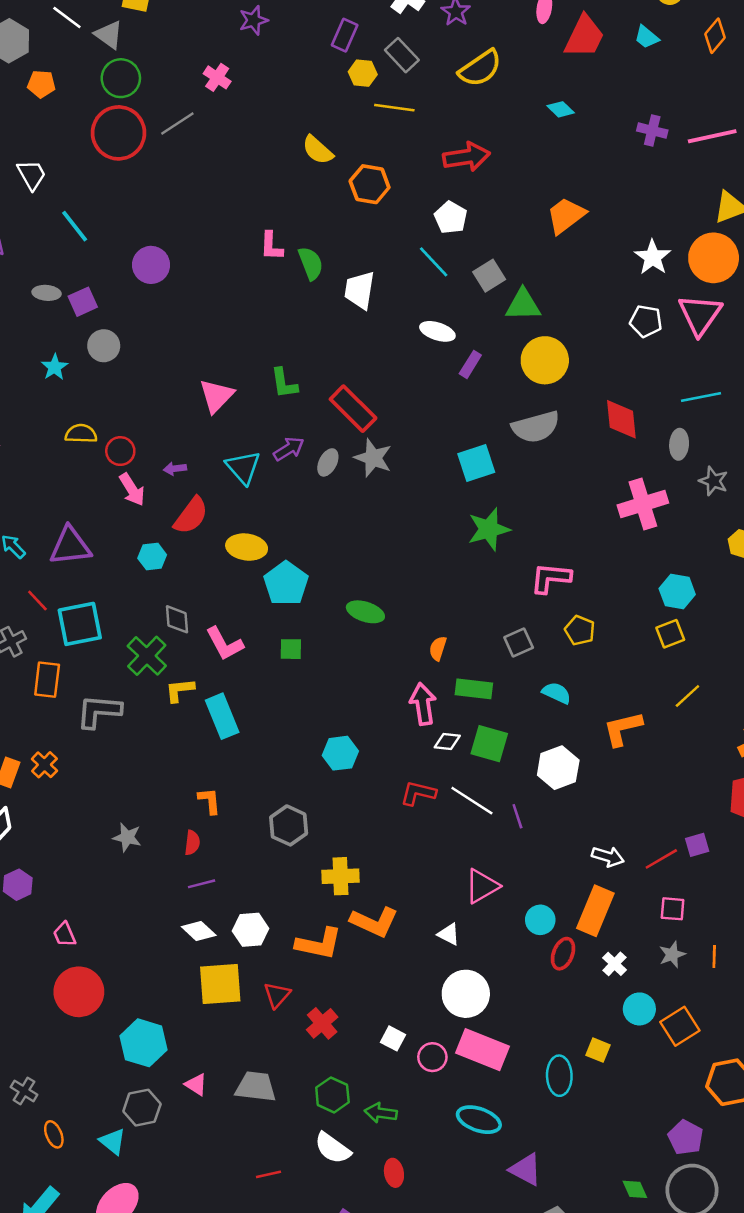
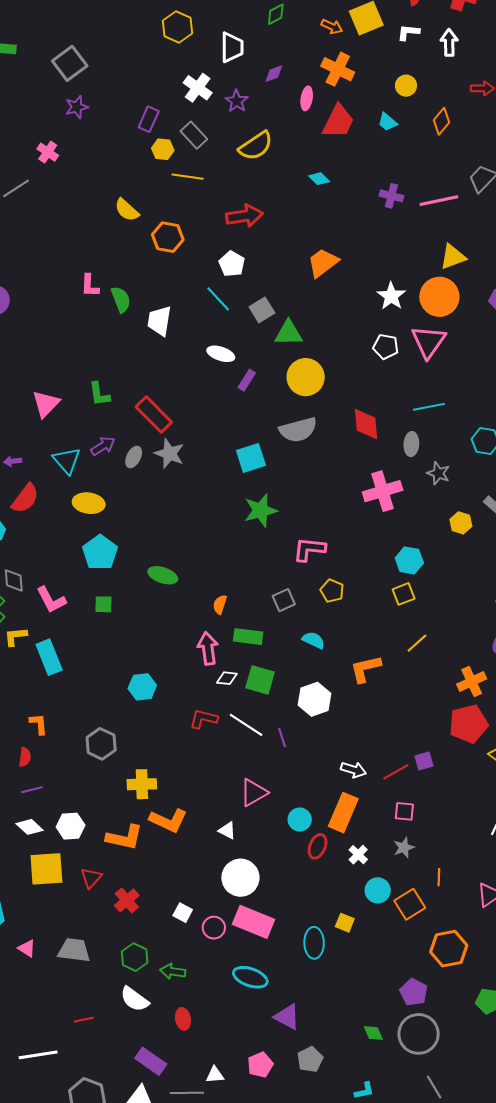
yellow ellipse: (247, 547) -> (89, 503), moved
orange line: (714, 957) -> (439, 877), moved

